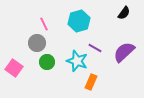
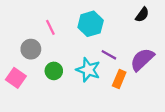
gray circle: (37, 43) -> (31, 49), moved
orange rectangle: (91, 82) -> (119, 79), moved

